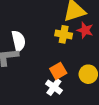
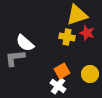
white semicircle: (19, 41) -> (25, 43), turned 144

